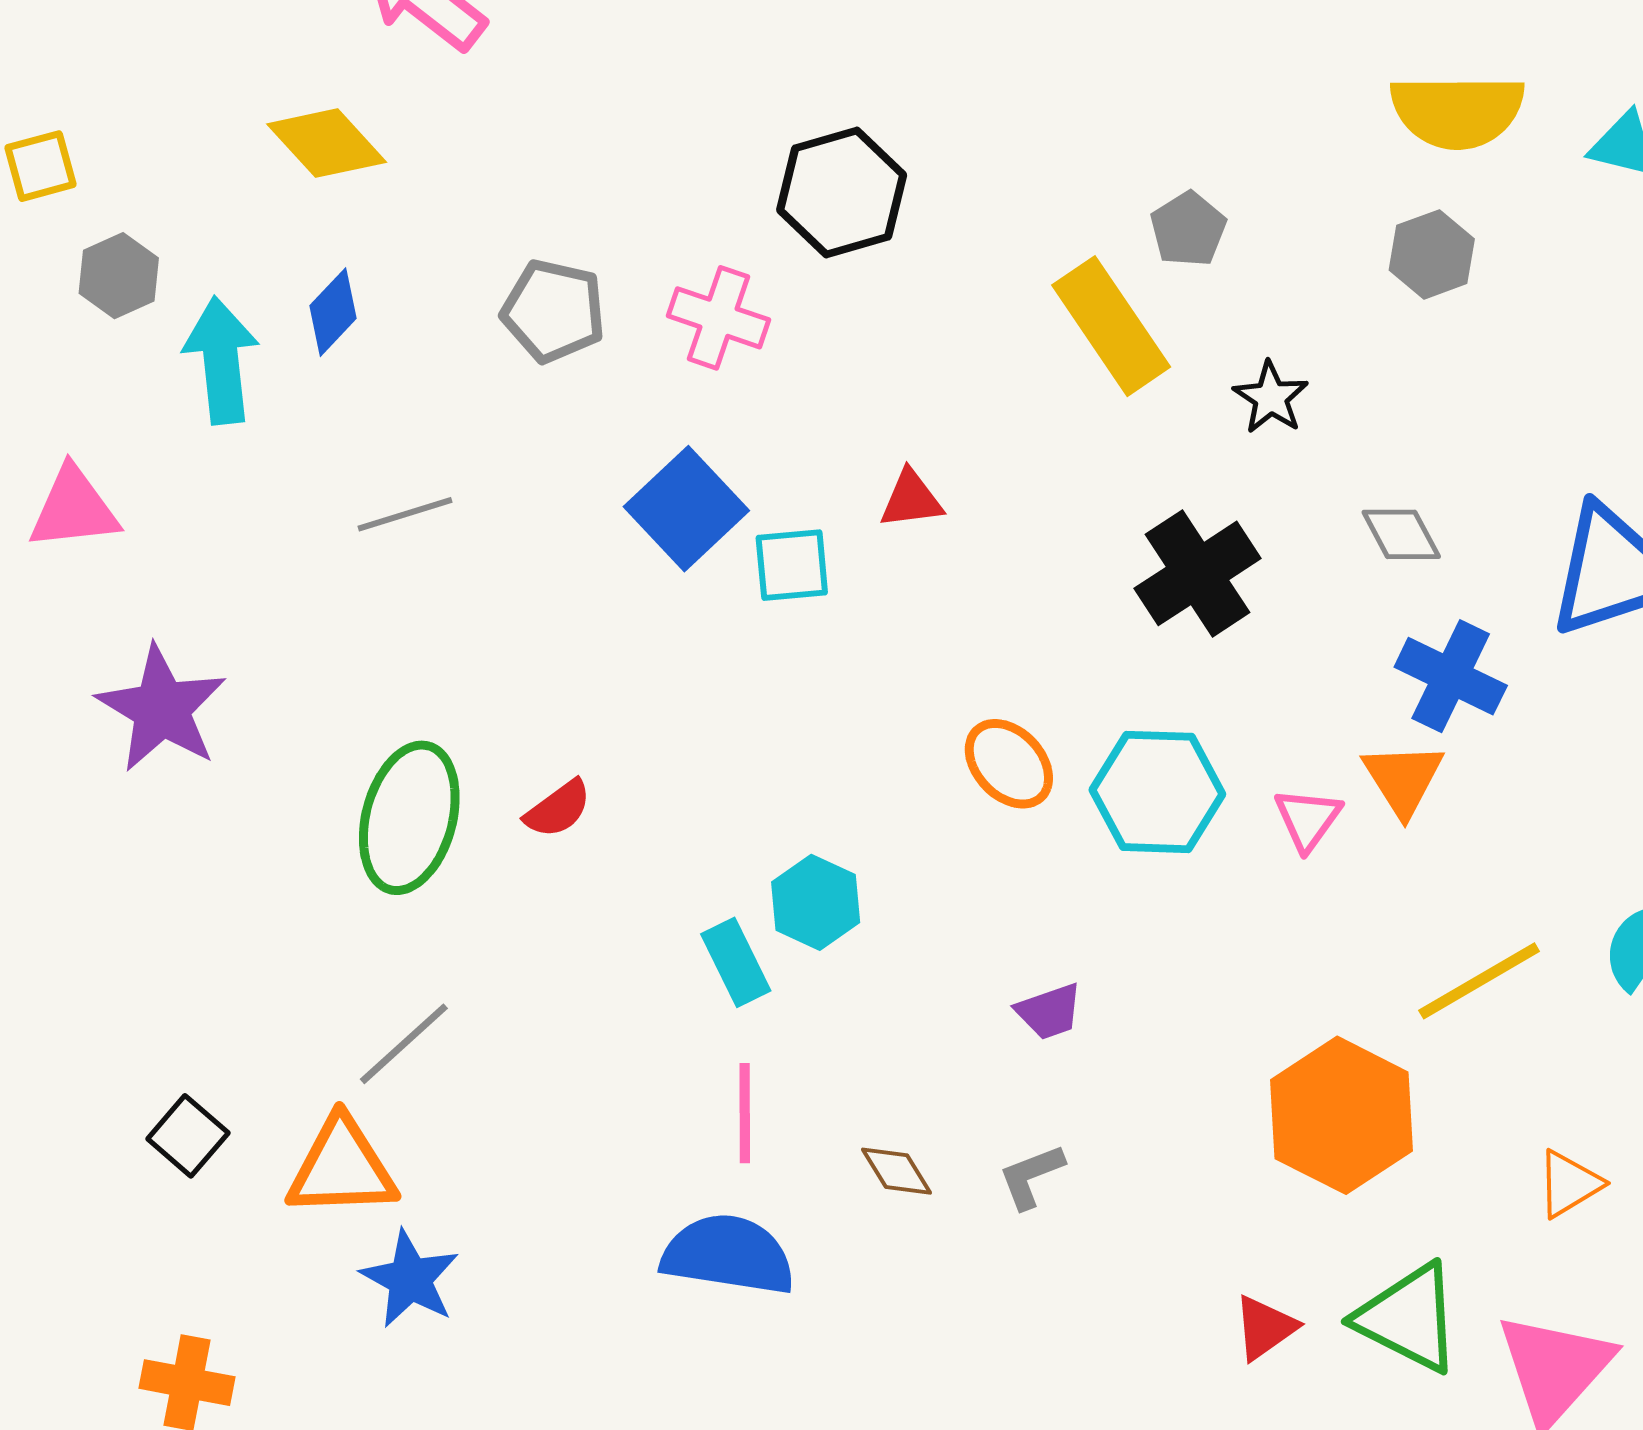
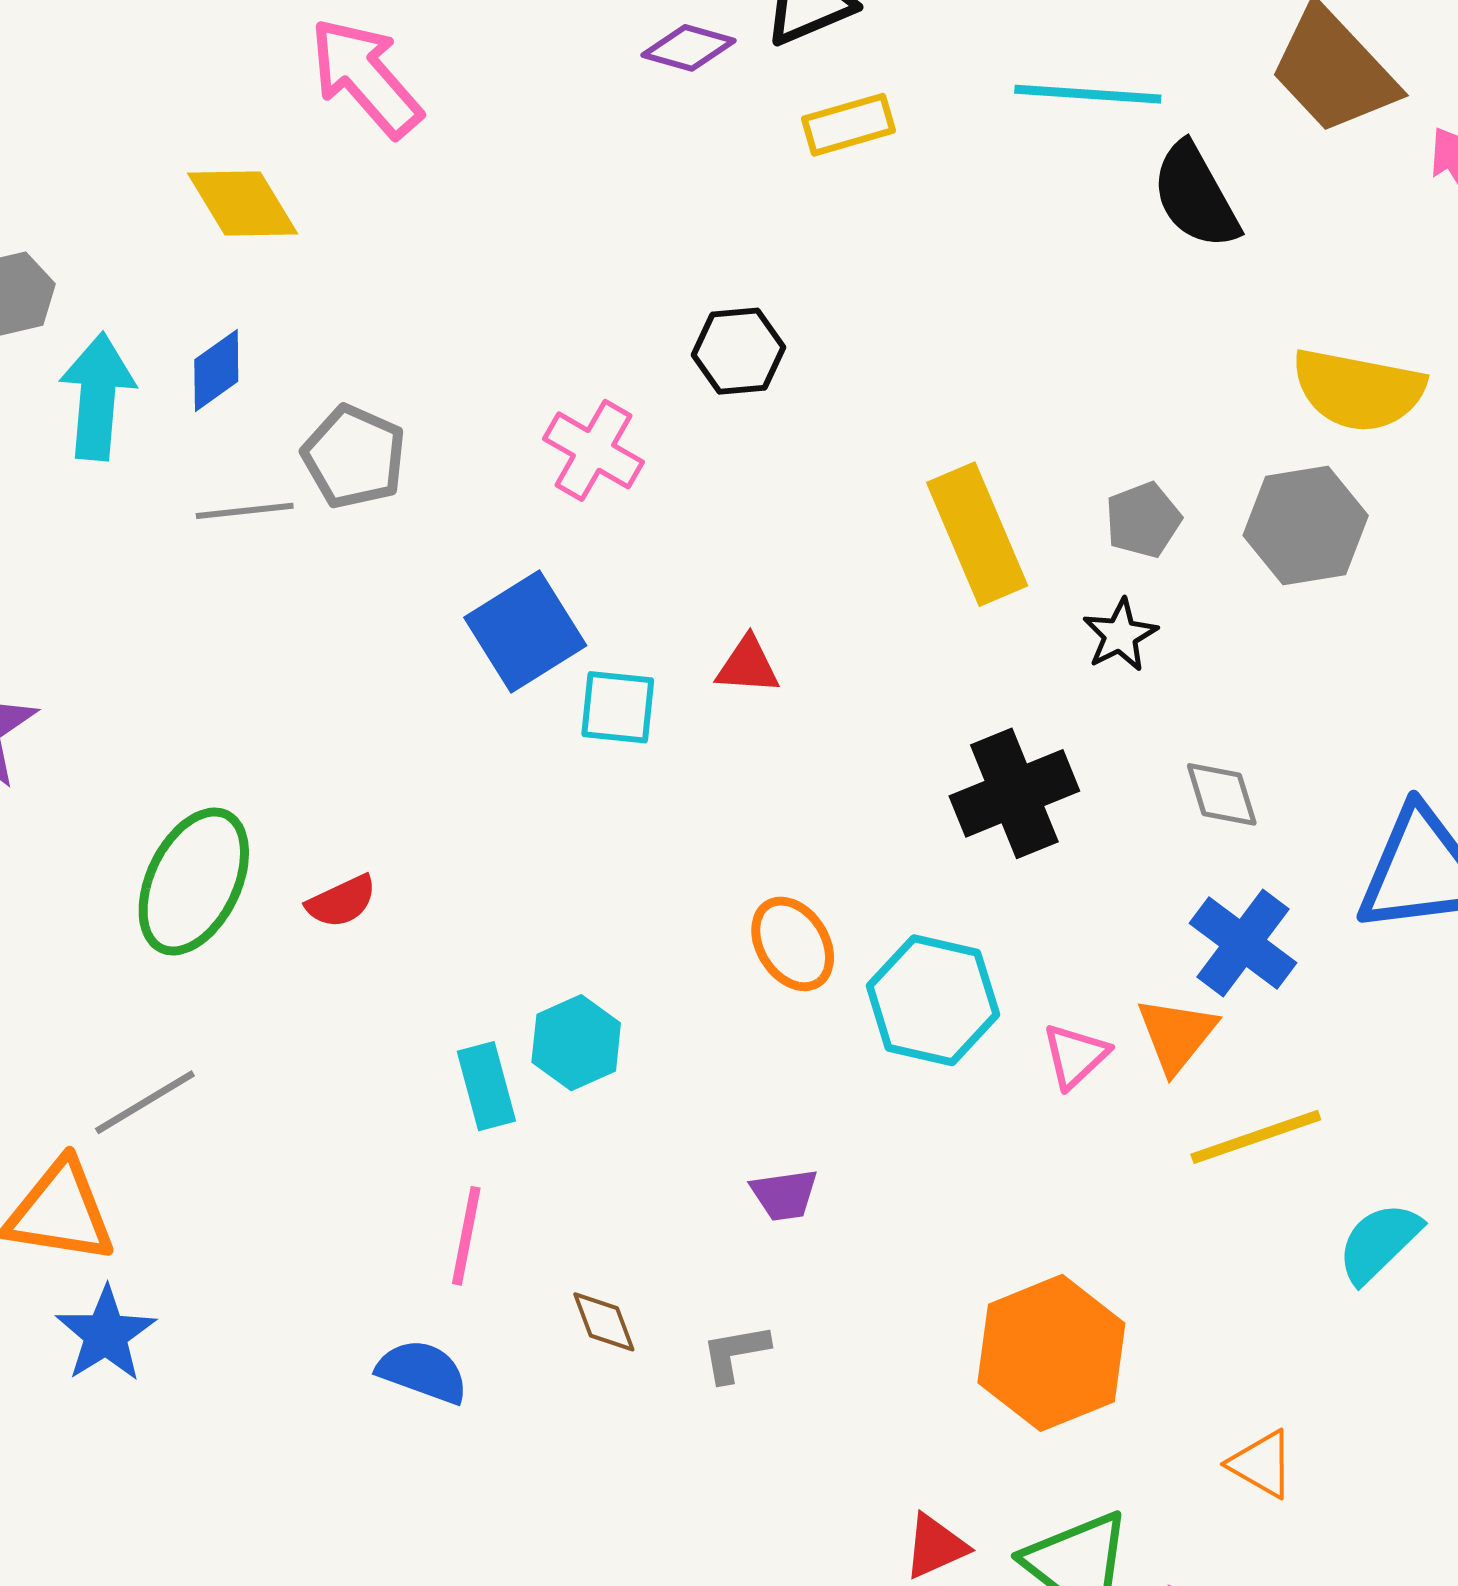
black hexagon: (842, 192) -> (738, 351), size x0.7
gray pentagon: (1188, 229) -> (1143, 520), moved
gray hexagon: (1432, 254) -> (1306, 525), size x1.4
gray pentagon: (554, 311) -> (354, 457), moved
gray line: (405, 514) -> (245, 511), moved
yellow line: (1479, 981) -> (1256, 1137), moved
orange triangle: (1569, 1184) -> (1262, 1464), turned 50
blue semicircle: (728, 1255) -> (423, 1372), size x0.7

